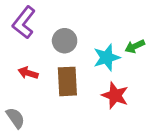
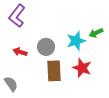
gray circle: (65, 41) -> (46, 47), moved
brown rectangle: (67, 81) -> (54, 71), moved

